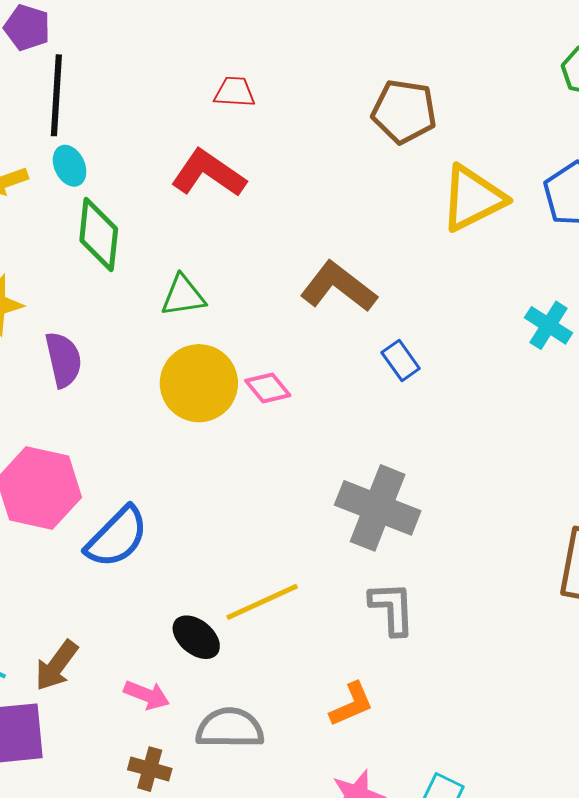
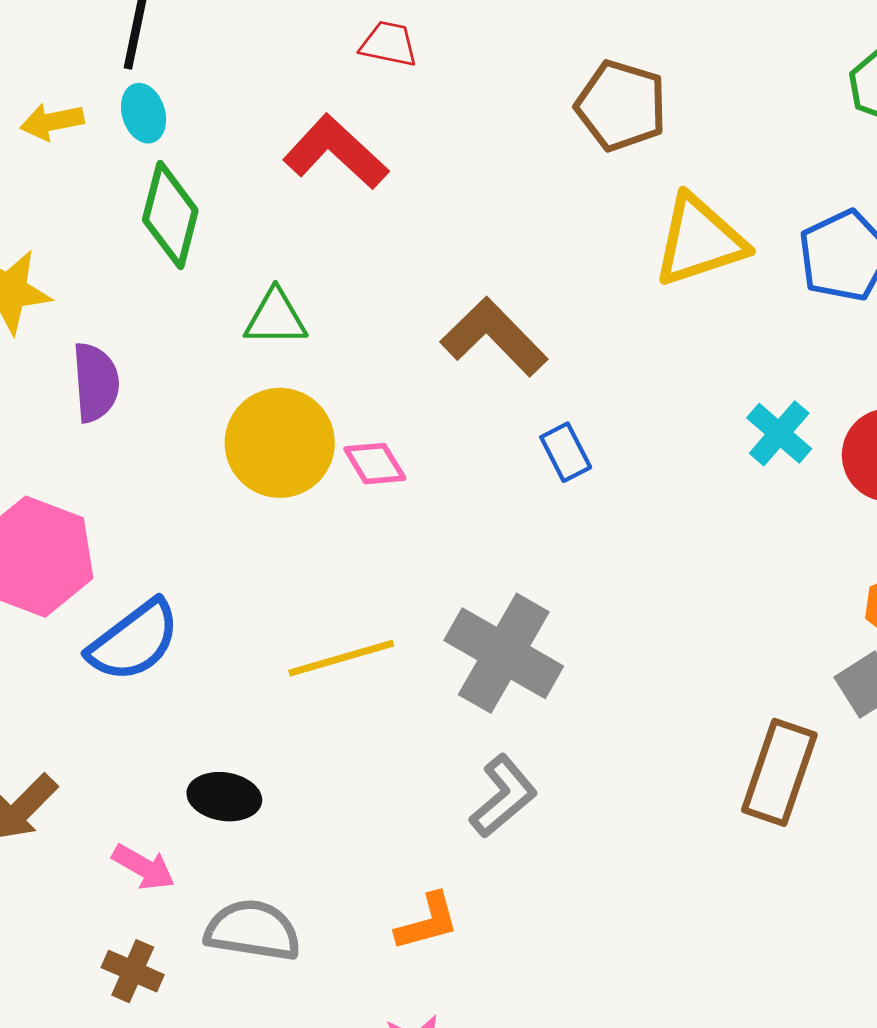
yellow line: (262, 602) -> (341, 658), moved
gray L-shape: (392, 608) -> (503, 796), turned 44
black ellipse: (196, 637) -> (224, 797), turned -39

